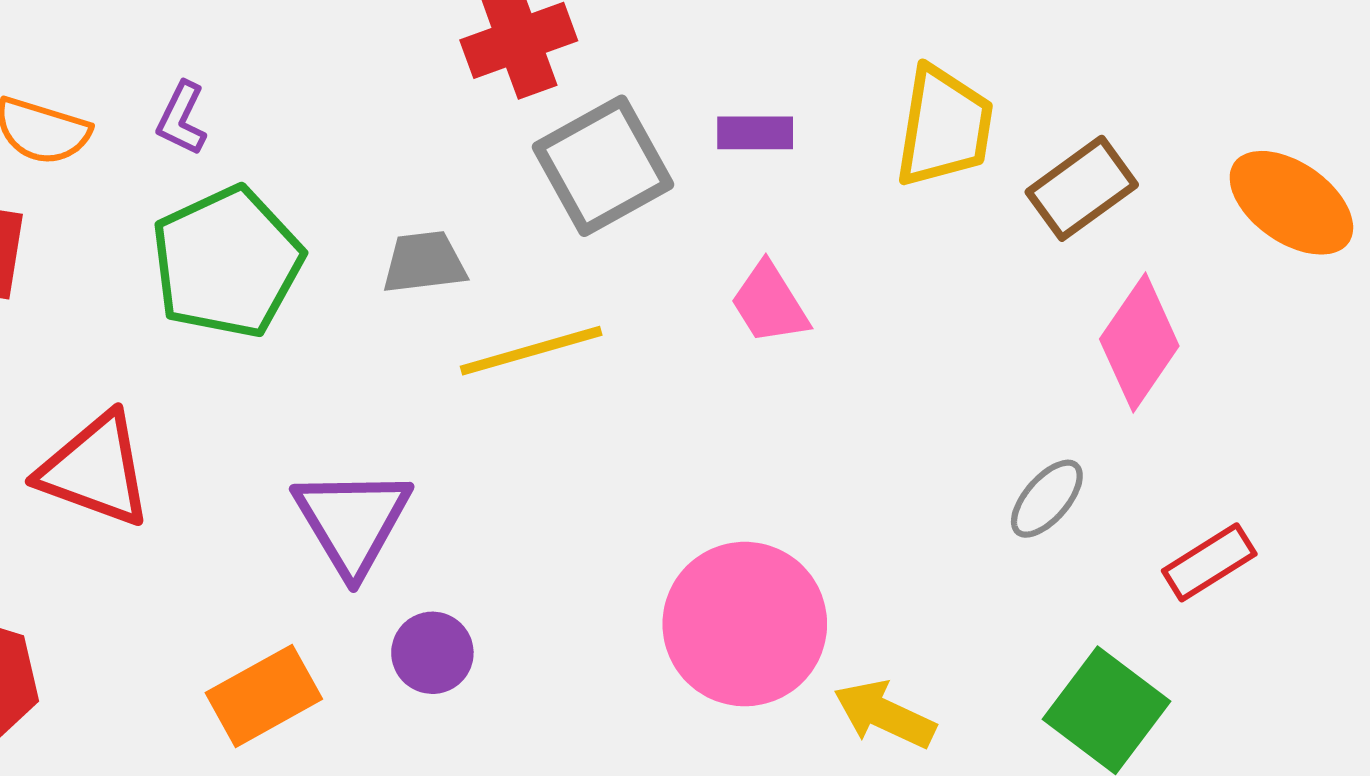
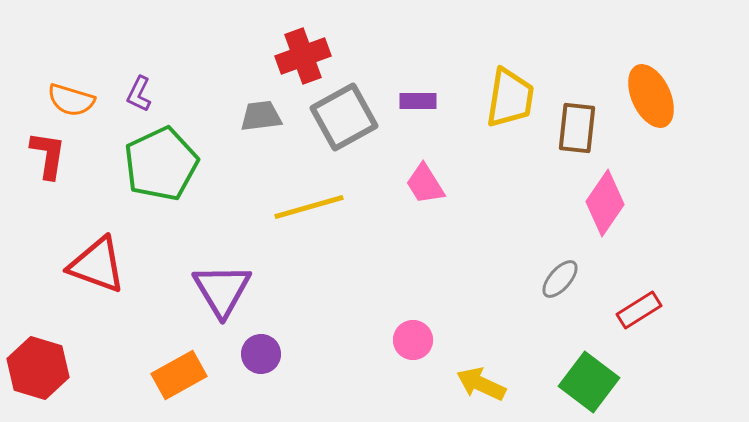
brown rectangle: (1082, 188) -> (577, 128), turned -48
orange ellipse: (1291, 203) -> (651, 96), moved, turned 30
gray trapezoid: (424, 262) -> (261, 116), moved
pink circle: (745, 624) -> (413, 340), size x0.5

